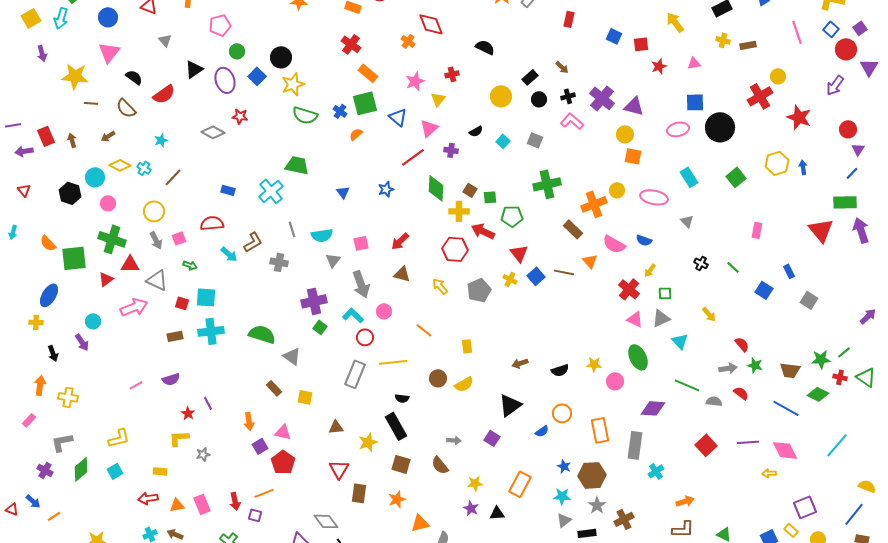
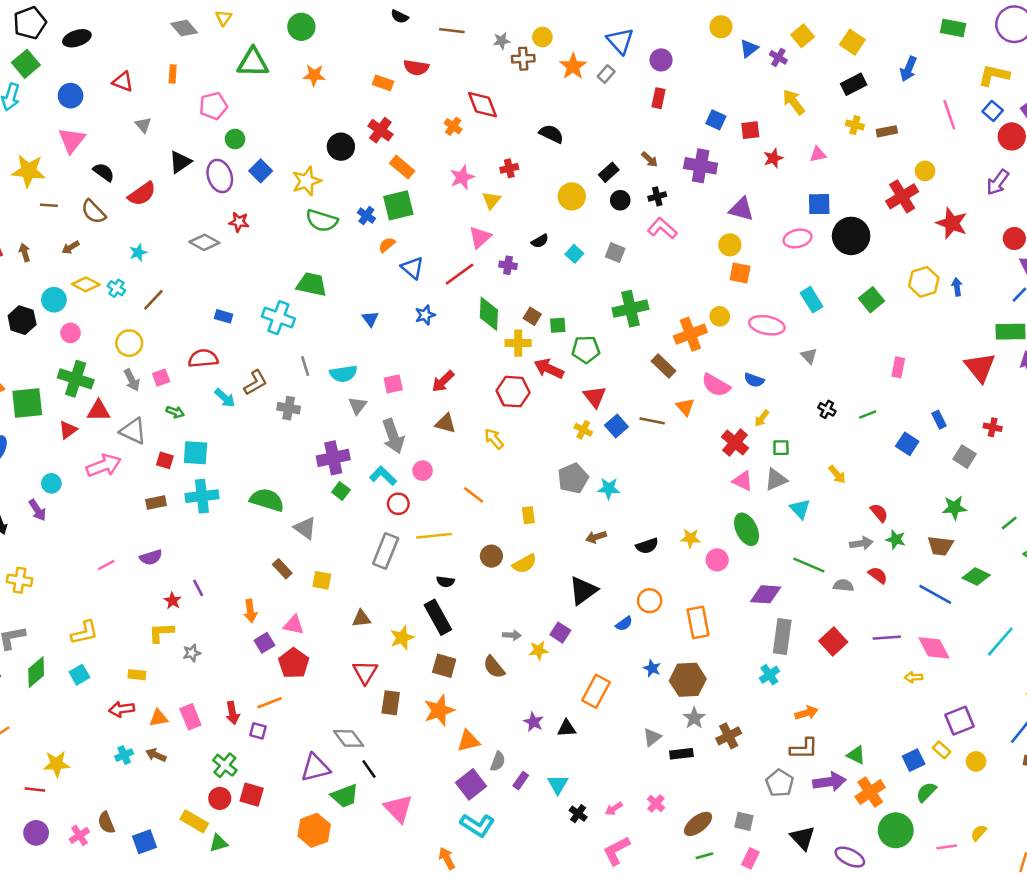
black circle: (281, 57) -> (341, 147), moved
purple cross: (602, 98) -> (701, 166), moved, turned -30
blue triangle: (398, 117) -> (412, 268), moved
cyan cross: (271, 191) -> (278, 318), turned -30
green line: (733, 267) -> (868, 414), turned -64
gray pentagon: (479, 290) -> (573, 478), moved
green star: (821, 359) -> (954, 508), moved
red cross: (840, 377) -> (993, 427), moved
gray rectangle: (635, 445) -> (782, 636), moved
yellow star: (475, 483) -> (539, 650), moved
cyan star: (562, 496) -> (609, 488), moved
orange star: (397, 499) -> (439, 710), size x1.4

